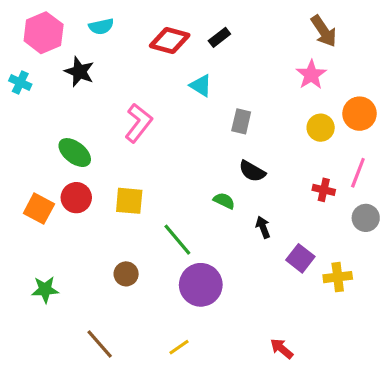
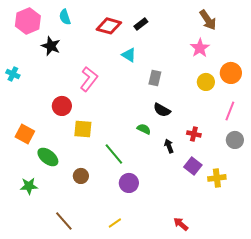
cyan semicircle: (101, 26) -> (65, 17), turned 84
cyan cross: (20, 82) -> (13, 74), moved
green ellipse: (75, 153) -> (48, 157), moved
red cross: (324, 190) -> (194, 134), moved
red circle: (76, 198) -> (62, 106), moved
purple circle: (201, 285) -> (129, 183), size x0.7

